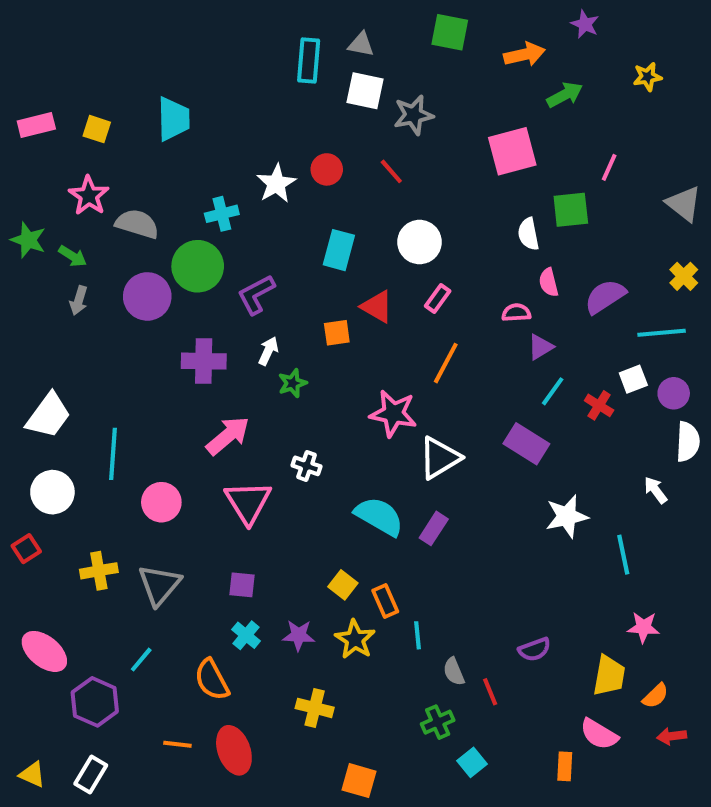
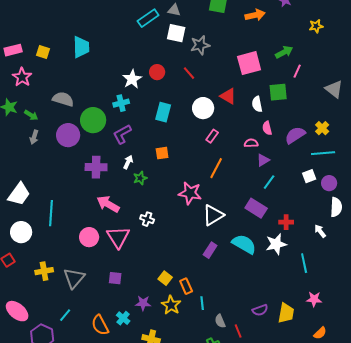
cyan rectangle: (309, 61) -> (148, 18), turned 50
green arrow: (565, 95) -> (284, 52), moved
pink star: (89, 196) -> (22, 77), moved
cyan cross: (222, 214) -> (121, 103), moved
yellow cross: (684, 276) -> (322, 128), moved
red triangle: (377, 307) -> (228, 96), moved
red cross: (599, 405) -> (286, 222), moved, turned -32
pink arrow: (228, 436) -> (108, 204), turned -110
pink circle: (161, 502) -> (89, 237), moved
cyan semicircle: (379, 516) -> (244, 244), moved
cyan cross: (246, 635) -> (123, 318), moved
yellow trapezoid: (609, 676) -> (286, 313), moved

